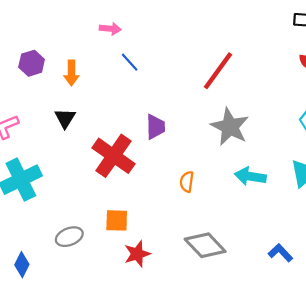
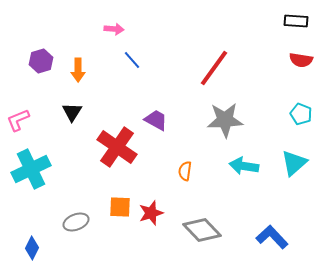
purple trapezoid: (155, 127) -> (156, 120), turned -60
gray star: (230, 127) -> (225, 120), turned -30
blue L-shape: (280, 253) -> (272, 237), size x1.4
red star: (137, 254) -> (151, 213), moved

